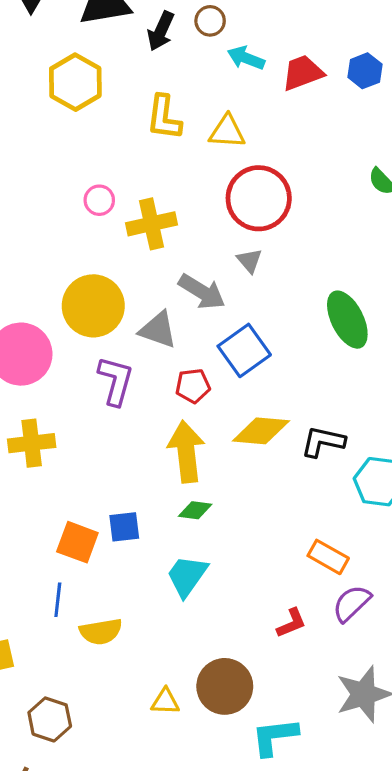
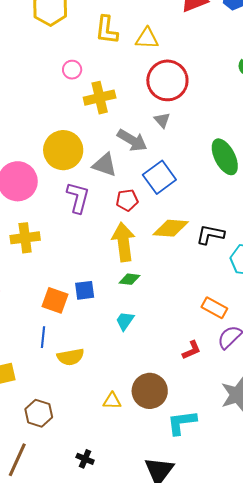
pink circle: (99, 200) -> (72, 70), moved
cyan trapezoid: (187, 576) -> (125, 321), size x0.7

